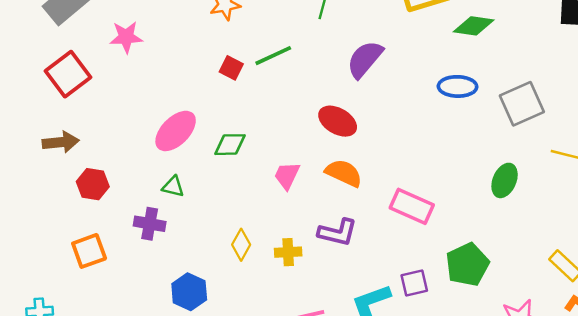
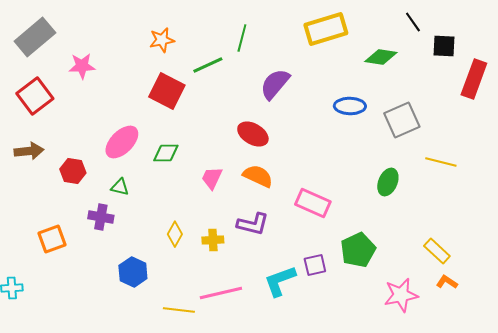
green diamond: (474, 26) -> (381, 57), moved
green line: (273, 56) -> (208, 65), moved
red square: (231, 68) -> (167, 91), size x1.8
red hexagon: (93, 184) -> (73, 171), moved

